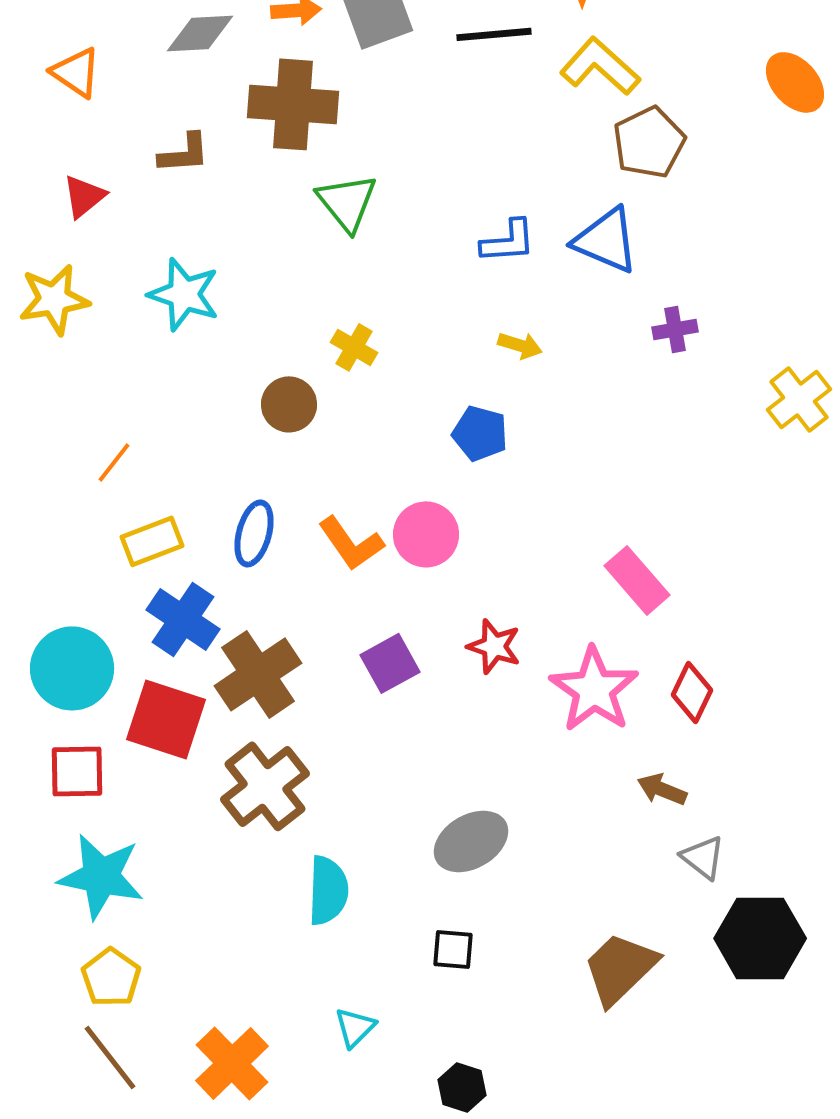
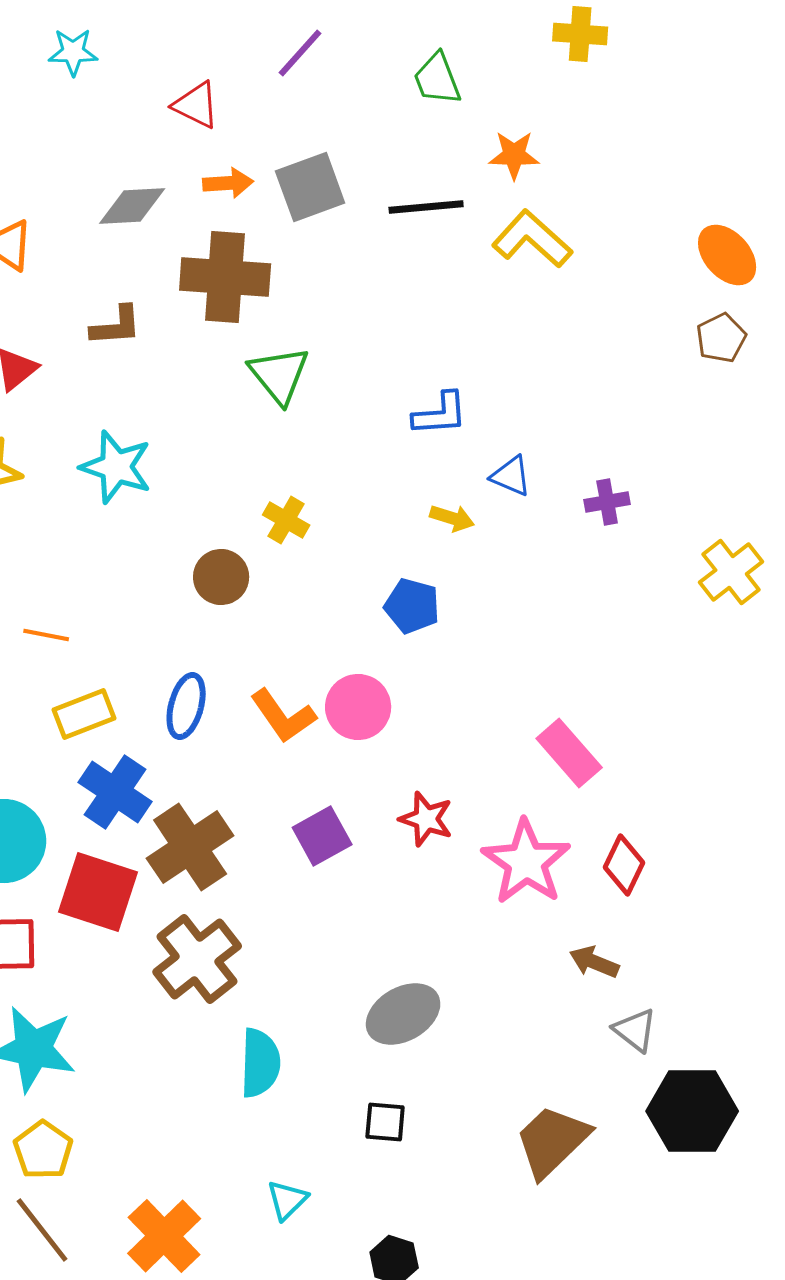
brown pentagon: (649, 142) -> (721, 338), moved, size x0.7
blue triangle: (606, 240) -> (511, 476), moved, size x0.6
orange line: (114, 462) -> (46, 635), turned 63

